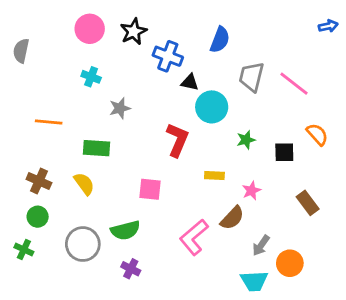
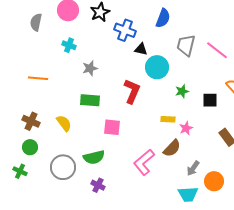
gray semicircle: (21, 51) -> (36, 22), moved
green rectangle: (97, 148) -> (90, 100), moved
yellow rectangle: (214, 175) -> (168, 119), moved

